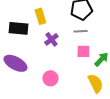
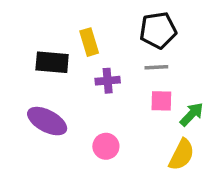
purple cross: (51, 39) -> (108, 81), turned 32
yellow semicircle: (95, 83) -> (182, 155), turned 54

